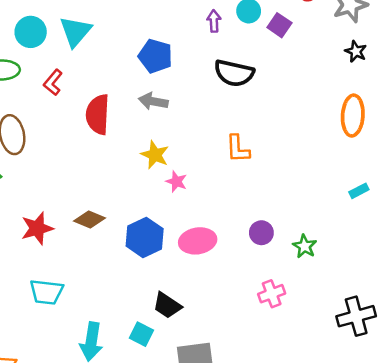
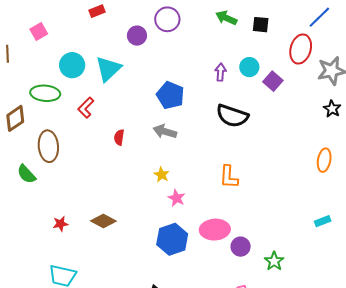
red semicircle: (98, 114) -> (119, 137), size x0.5
orange ellipse: (353, 116) -> (324, 160), size x0.7
yellow star: (155, 155) -> (162, 175), size x0.7
red star: (37, 228) -> (60, 224), size x0.6
blue hexagon: (145, 237) -> (172, 239), moved
pink ellipse: (198, 241) -> (215, 230), moved

